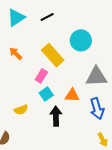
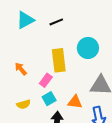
orange arrow: (16, 54) -> (21, 69), moved
yellow rectangle: (53, 55) -> (59, 60), turned 30
yellow semicircle: (21, 110) -> (23, 104), moved

